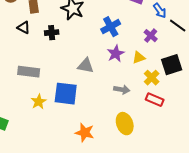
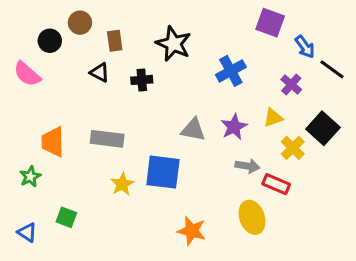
purple star: (116, 54) -> (234, 127), moved
black square: (172, 65) -> (323, 128), turned -30
red rectangle: (155, 100) -> (276, 184), moved

